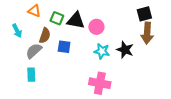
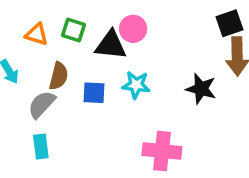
green square: (57, 18) -> (73, 30), moved
pink circle: (96, 27) -> (133, 29), moved
cyan star: (102, 51) -> (136, 85), moved

